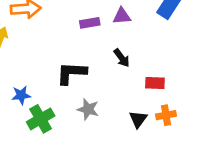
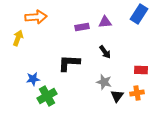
red rectangle: (155, 83) -> (141, 70), moved
gray star: (88, 109) -> (104, 82), moved

